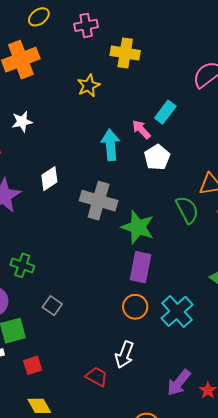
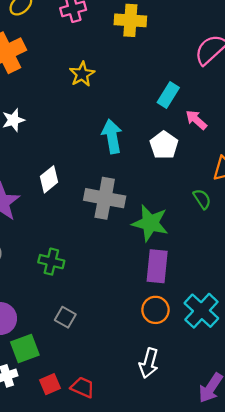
yellow cross: (125, 53) -> (130, 20), moved
pink arrow: (141, 129) -> (196, 120), moved
green semicircle: (187, 210) -> (202, 199), size x0.7
green cross: (22, 265) -> (51, 262), moved
red trapezoid: (97, 377) -> (83, 387), moved

